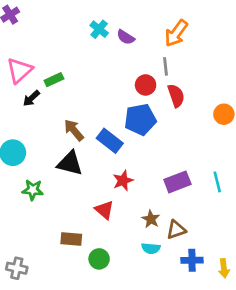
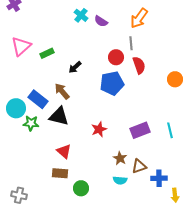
black arrow: (31, 98) -> (75, 67), moved
blue rectangle: (110, 141) -> (38, 99), moved
green star: (33, 190) -> (31, 123), moved
red triangle: (104, 210) -> (64, 151), moved
blue cross: (192, 260) -> (159, 178), moved

